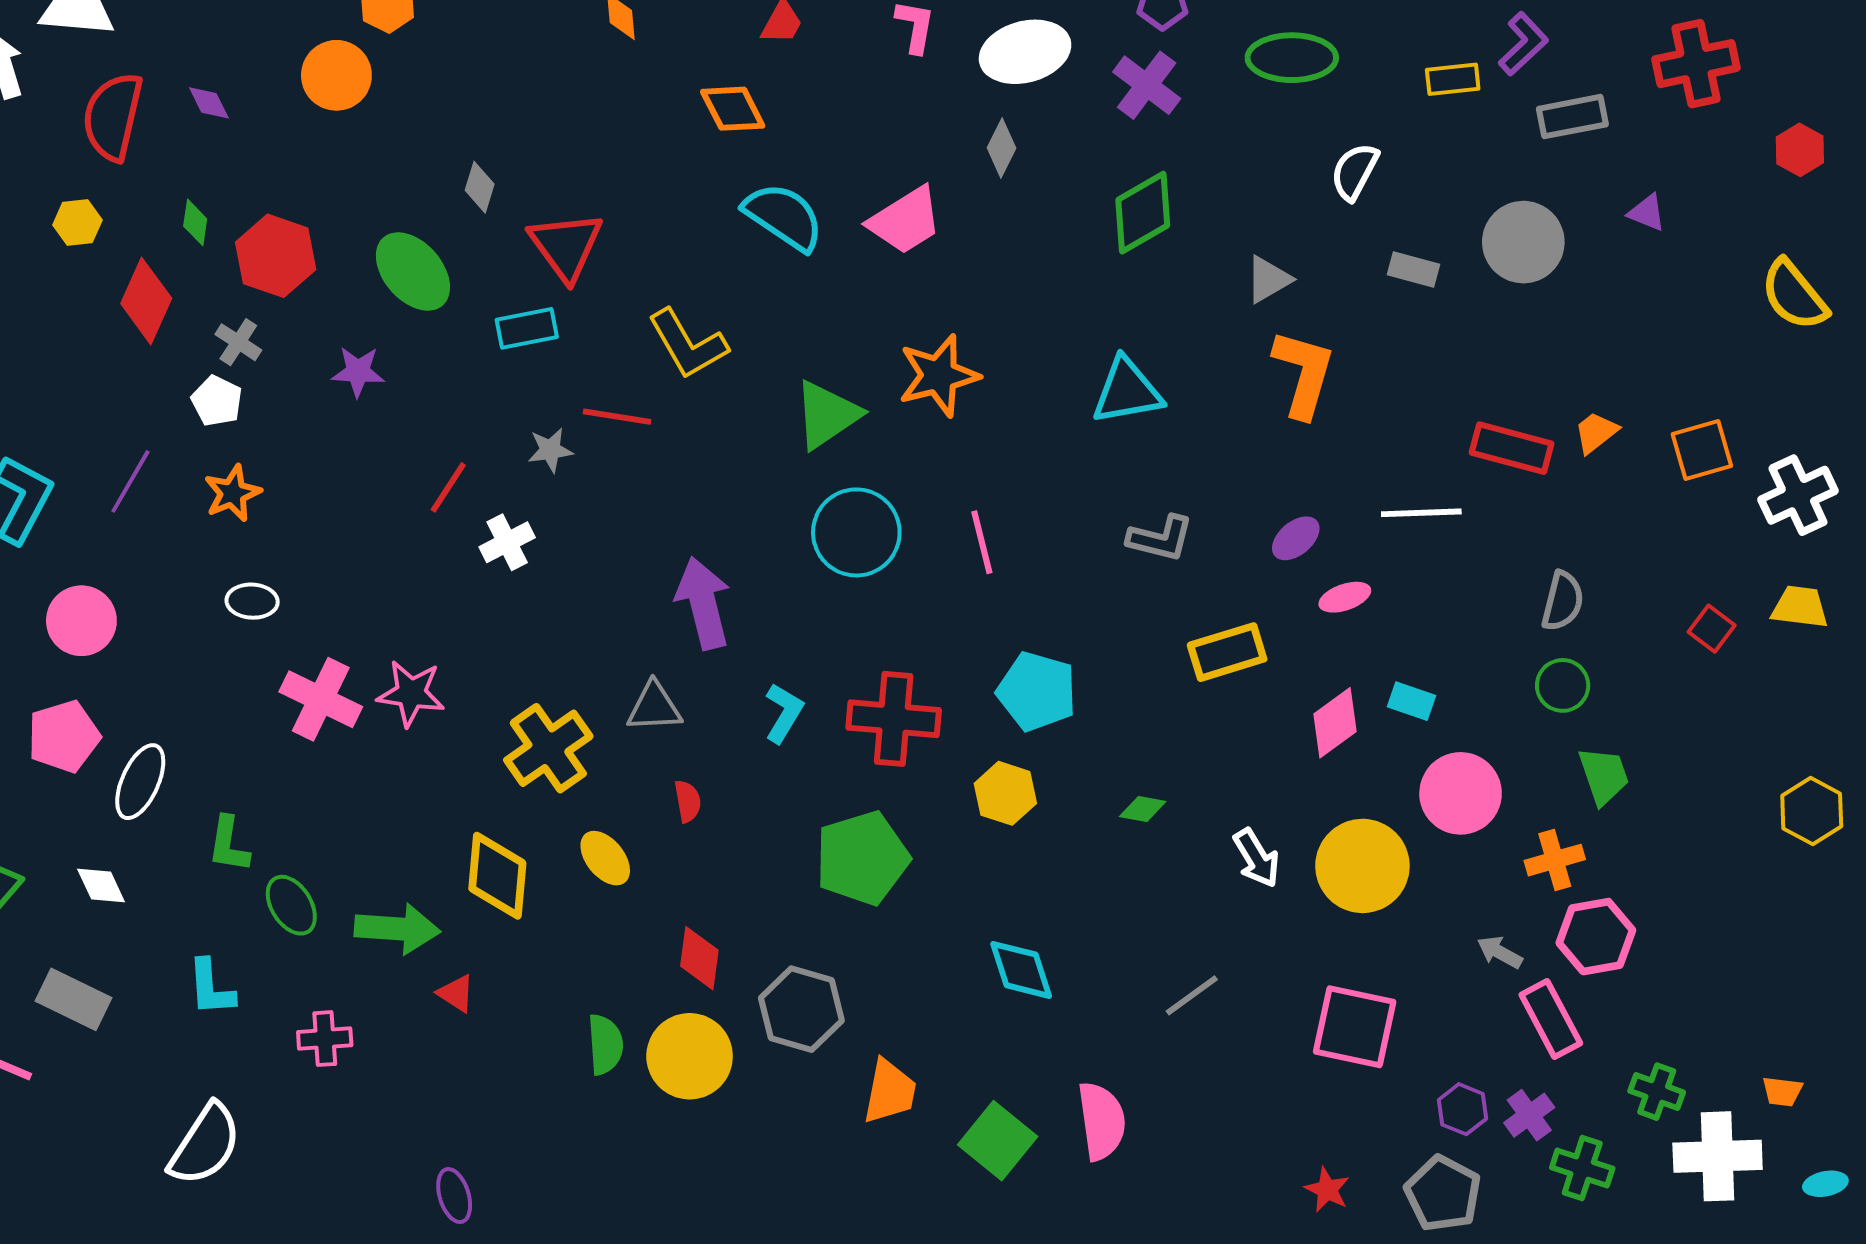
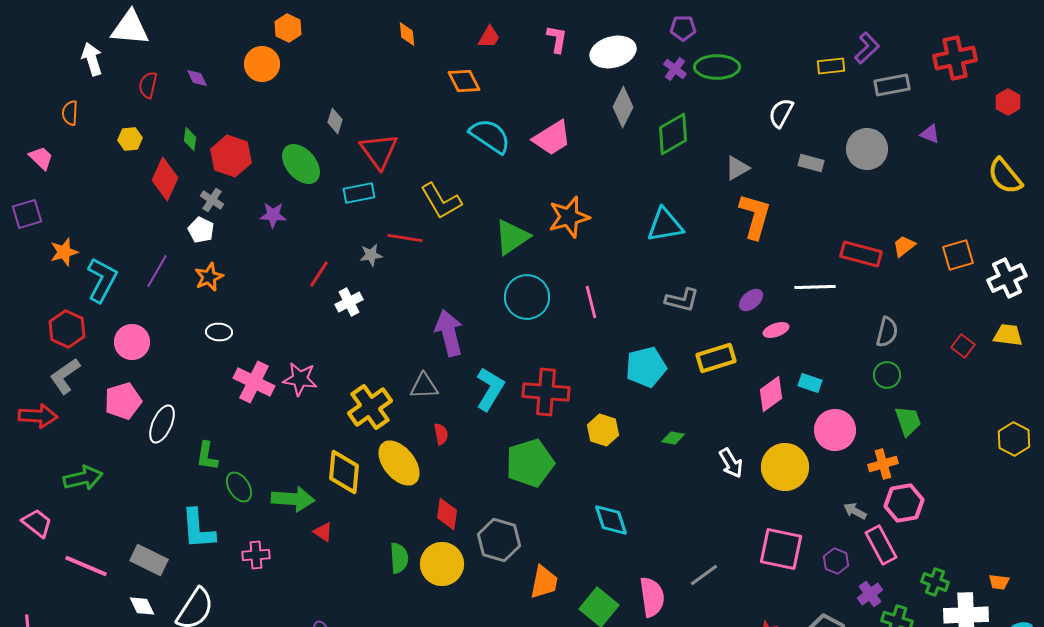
green ellipse: (1292, 58) -> (717, 67), moved
purple cross: (1147, 85) -> (675, 69), size x0.7
red semicircle: (113, 117) -> (148, 85), size x0.6
gray diamond: (1001, 148) -> (623, 107), moved, size x1.4
cyan pentagon: (1037, 691) -> (646, 367), moved, turned -30
cyan L-shape: (784, 713) -> (490, 389), size x1.4
yellow ellipse: (605, 858) -> (399, 463), size x1.6
white diamond: (101, 886) -> (142, 606), moved
cyan L-shape: (211, 988) -> (198, 529), size x1.4
gray line: (1192, 995) -> (704, 575), moved
gray rectangle: (74, 999) -> (149, 560), moved
purple hexagon: (1463, 1109) -> (836, 561), moved

